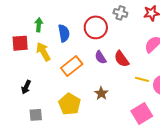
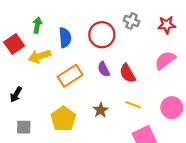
red square: (20, 43) -> (14, 44), turned -36
yellow arrow: (43, 52) -> (40, 56), turned -84
yellow line: (142, 79) -> (133, 105), moved

